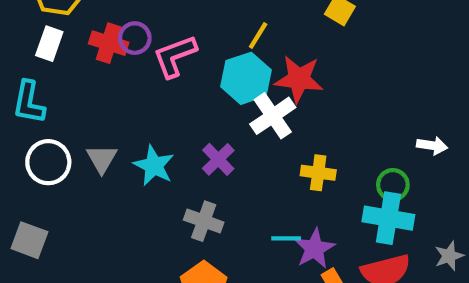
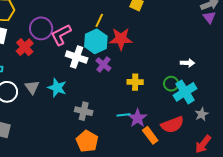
purple circle: (135, 38) -> (41, 28), size x1.5
red cross: (109, 43) -> (25, 47), moved, turned 36
white cross: (273, 116) -> (77, 57), moved, turned -30
purple cross: (218, 159) -> (103, 64), moved
cyan cross: (388, 218) -> (185, 92), moved, turned -35

